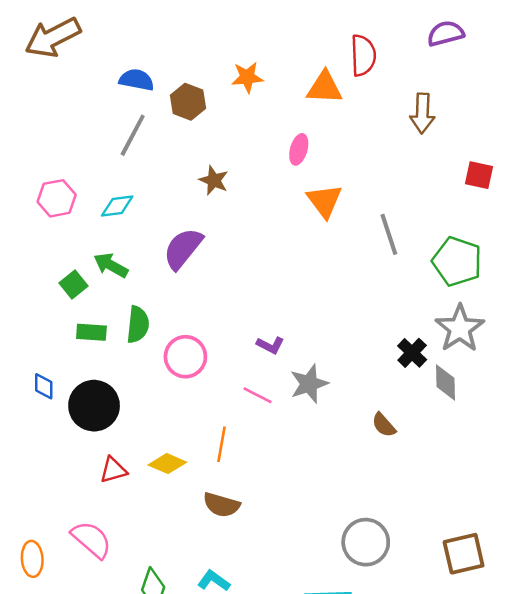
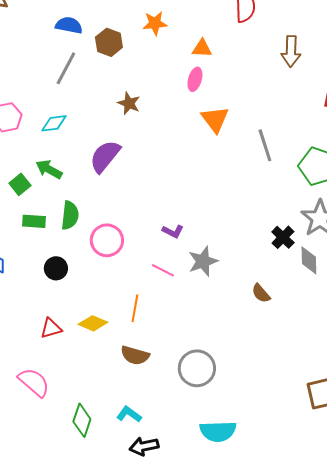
orange triangle: (325, 88) -> (202, 48), moved, size x0.7
black circle: (94, 406) -> (56, 268), moved, size x0.6
gray circle: (366, 542) -> (197, 368), moved

